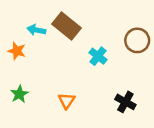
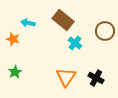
brown rectangle: (67, 26) -> (63, 20), moved
orange triangle: (67, 101) -> (66, 77), moved, size x1.5

